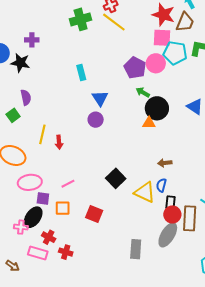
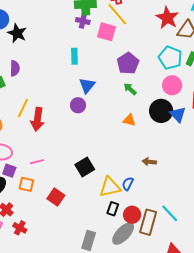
pink square: (162, 38) -> (106, 32), moved
purple cross: (32, 40) -> (83, 21), moved
pink circle: (156, 63) -> (172, 85), moved
black circle: (157, 108) -> (161, 111), moved
red arrow: (59, 142) -> (37, 119), size x1.6
brown arrow: (165, 163) -> (149, 162), moved
yellow triangle: (145, 192) -> (110, 187), turned -50
black rectangle: (171, 203) -> (113, 209), moved

